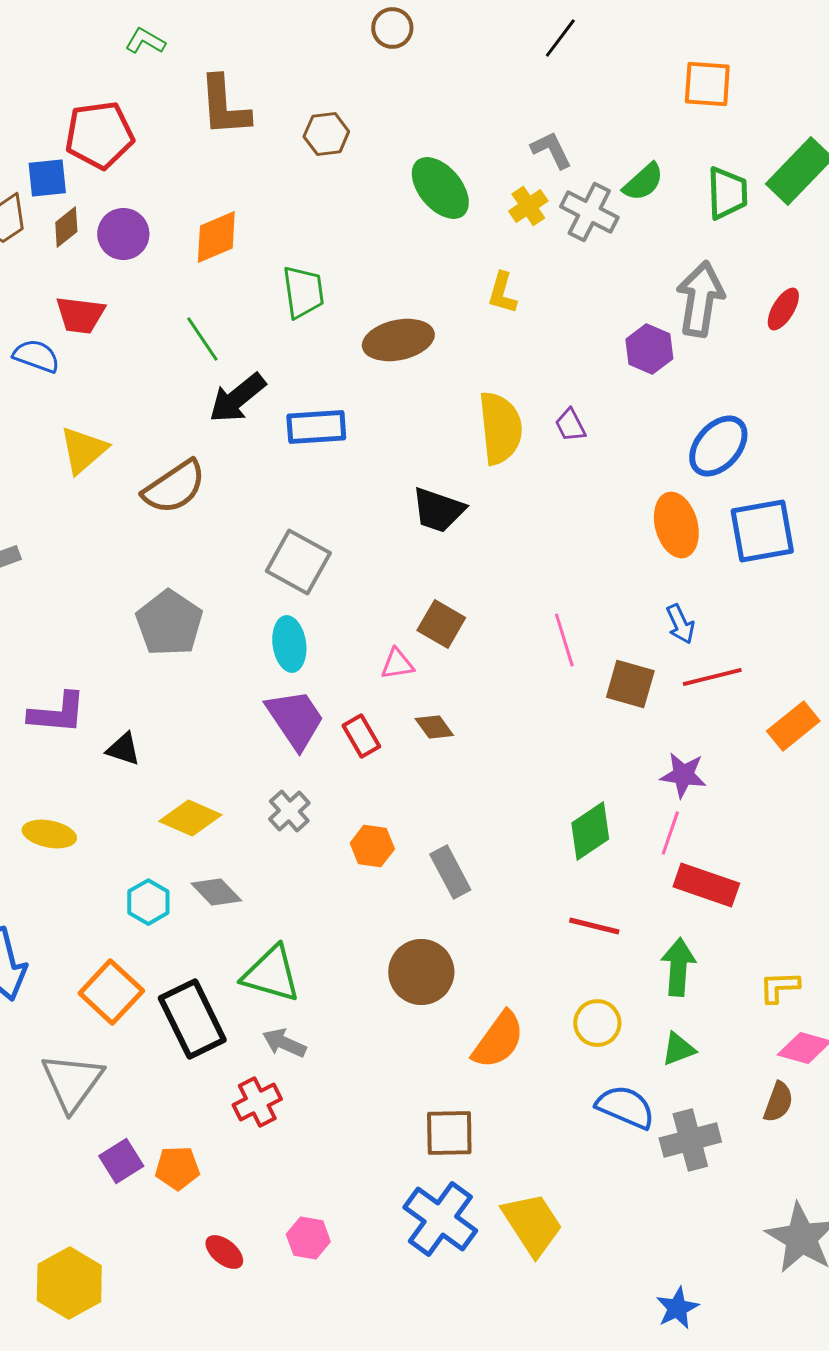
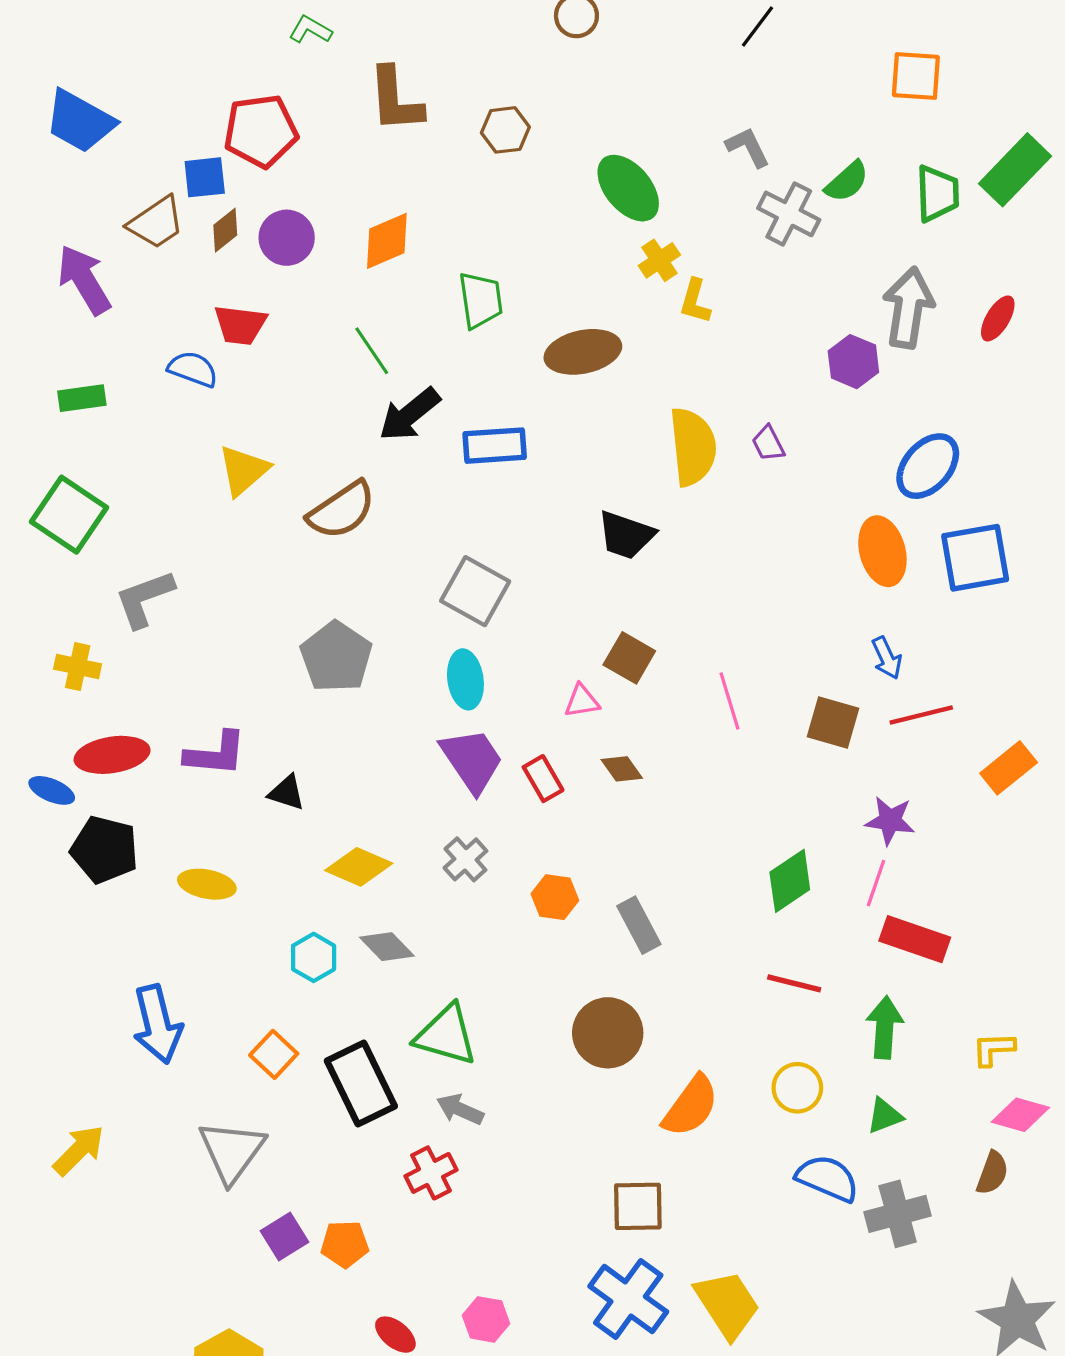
yellow cross: (528, 206) -> (659, 260), moved
pink line: (564, 640) -> (729, 701), moved
orange square: (111, 992) -> (274, 1054), size x0.7

